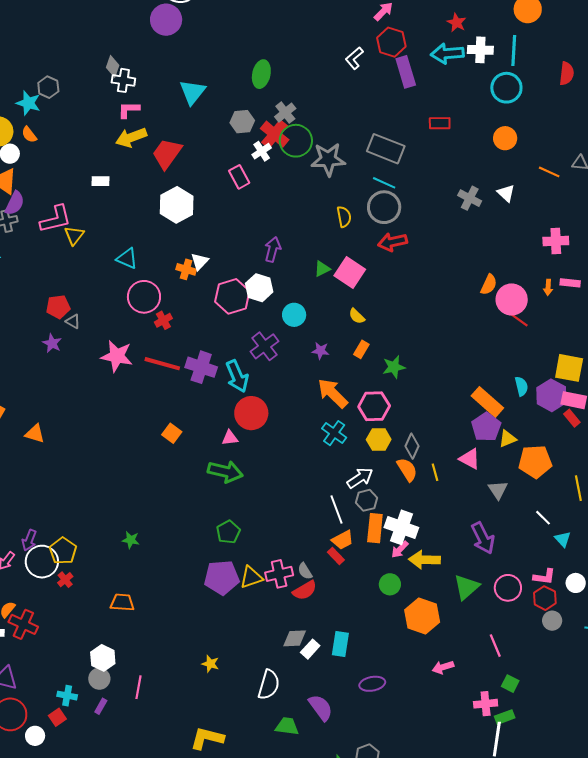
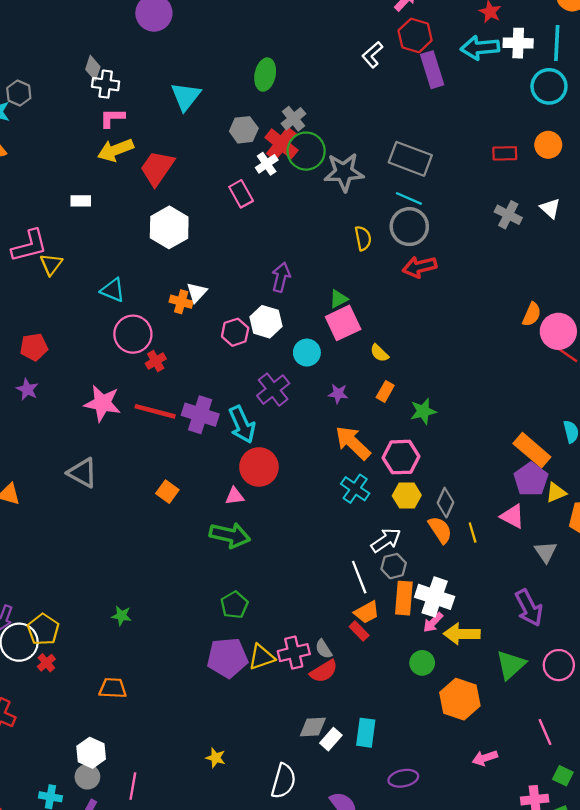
red rectangle: (440, 123) -> (505, 153), moved
pink square: (350, 272) -> (343, 323), moved, turned 32
pink hexagon: (232, 296) -> (235, 332), size x0.7
gray triangle: (73, 321) -> (82, 473), moved, size x1.8

